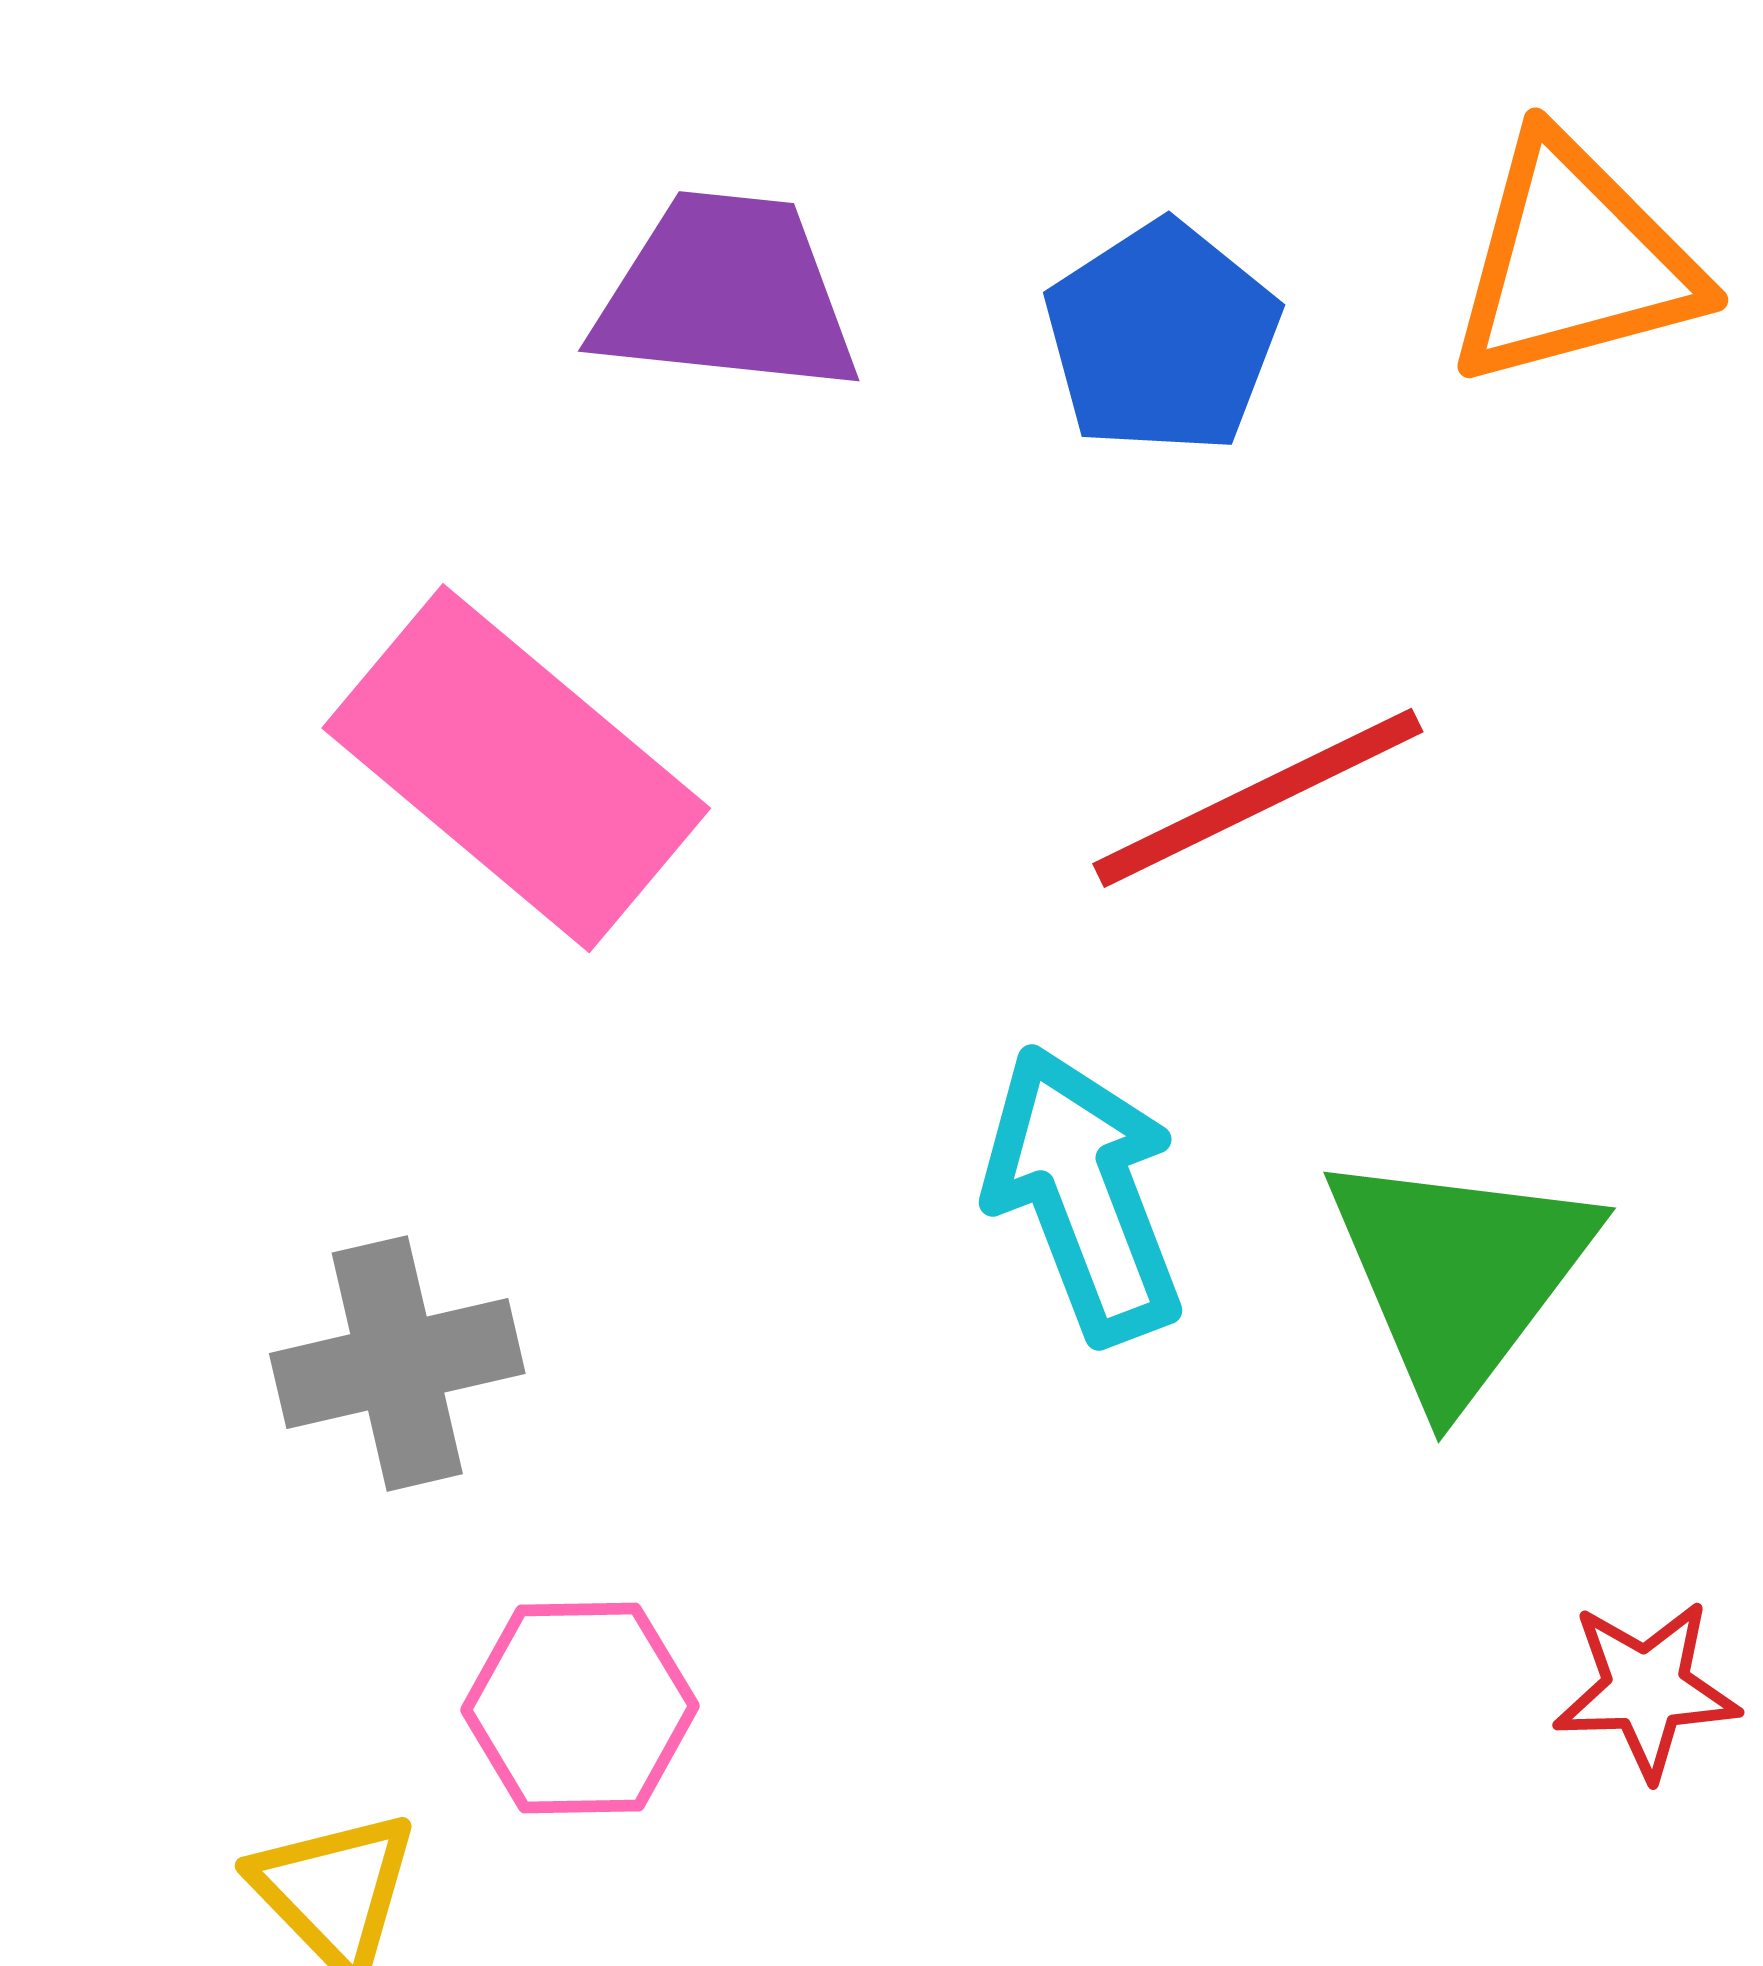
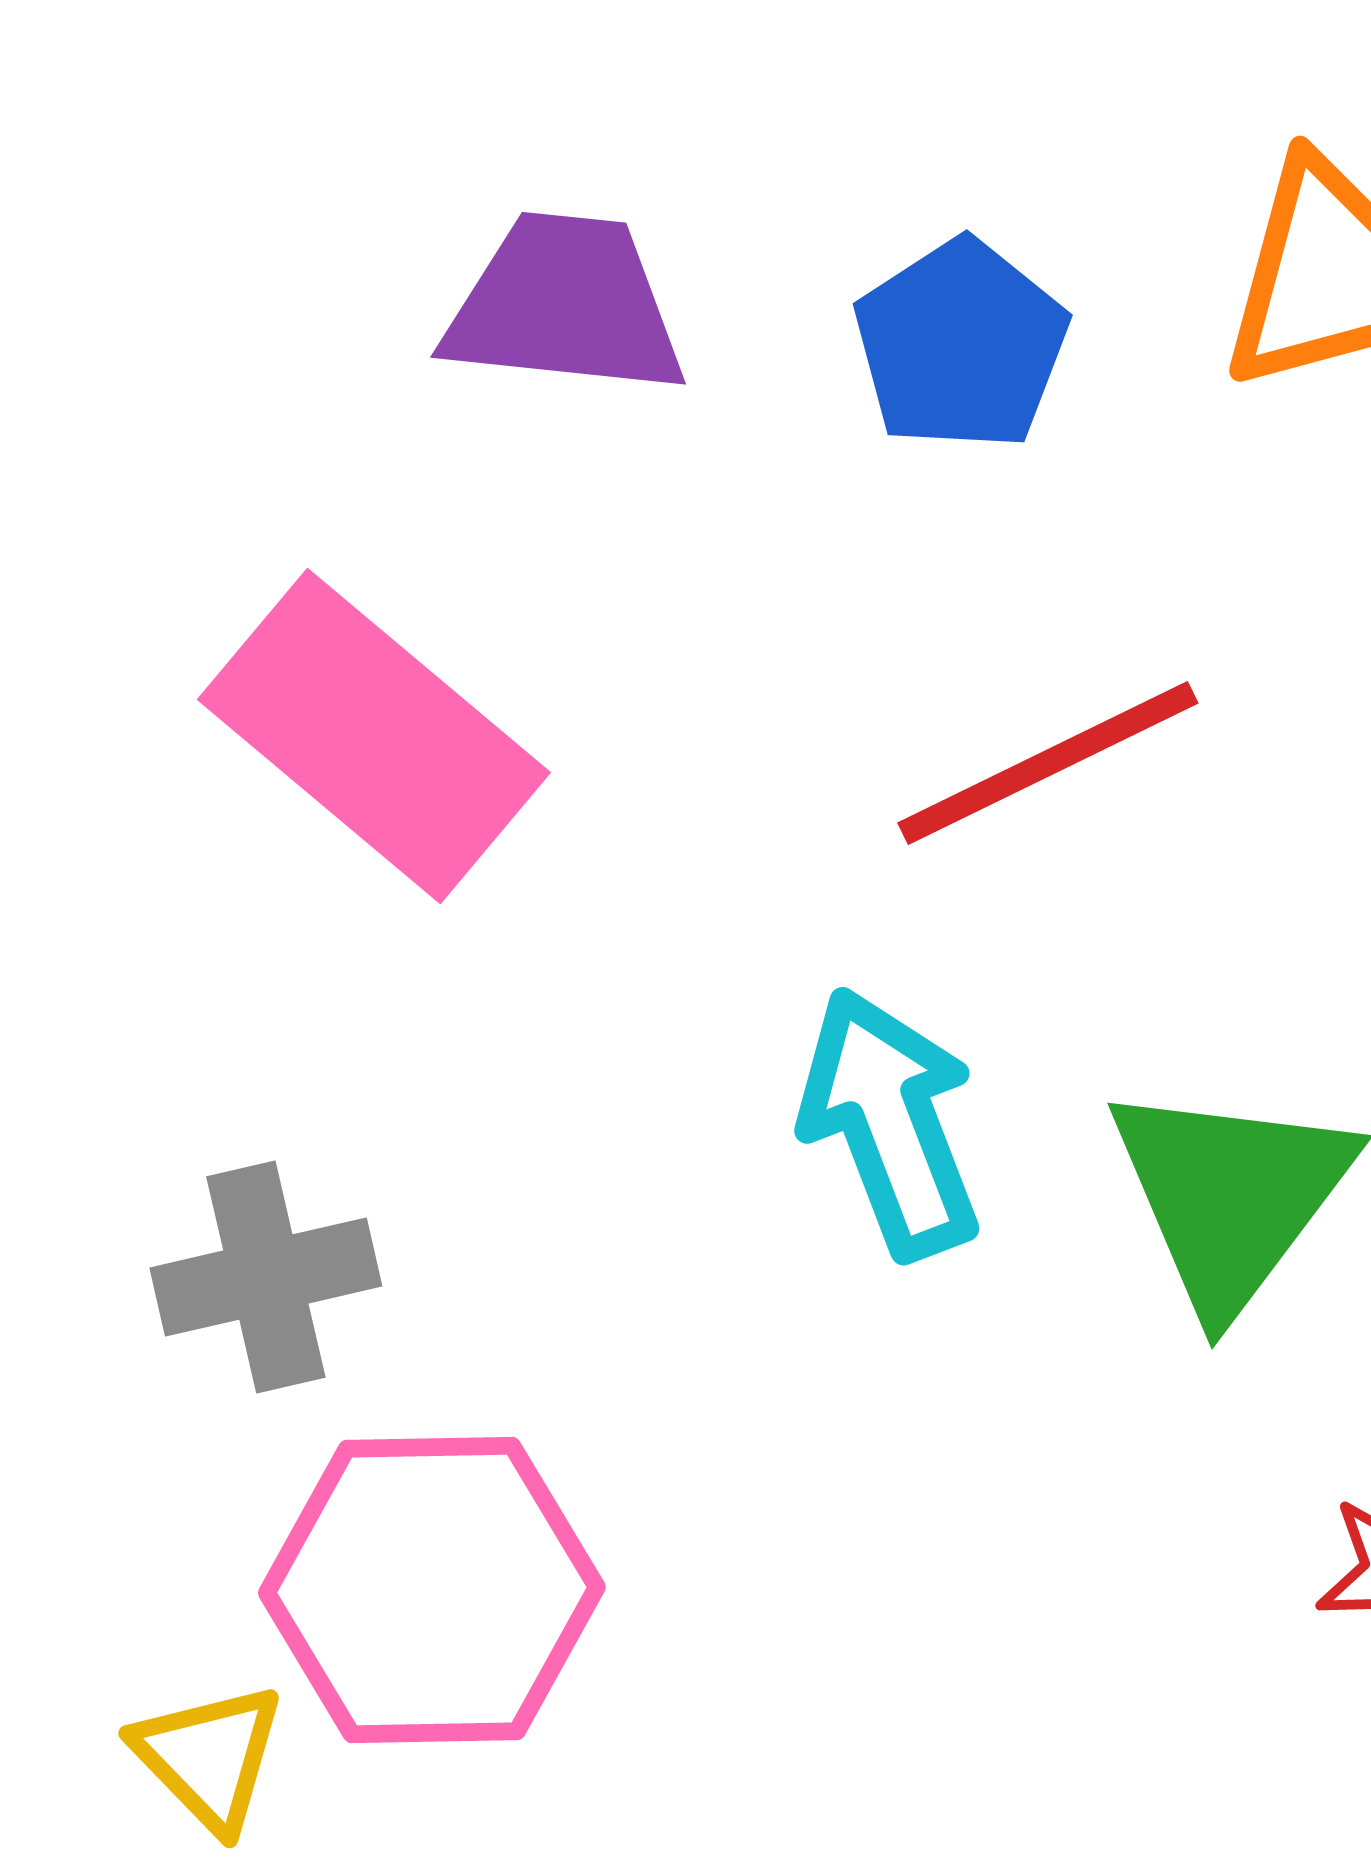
pink hexagon: (580, 1708) -> (432, 1590), size x1.6

